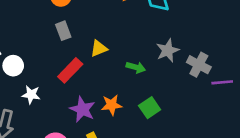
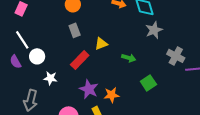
gray star: (168, 50) -> (154, 30), moved
orange star: (112, 105) -> (112, 95), moved
green square: (150, 108) -> (148, 83), moved

